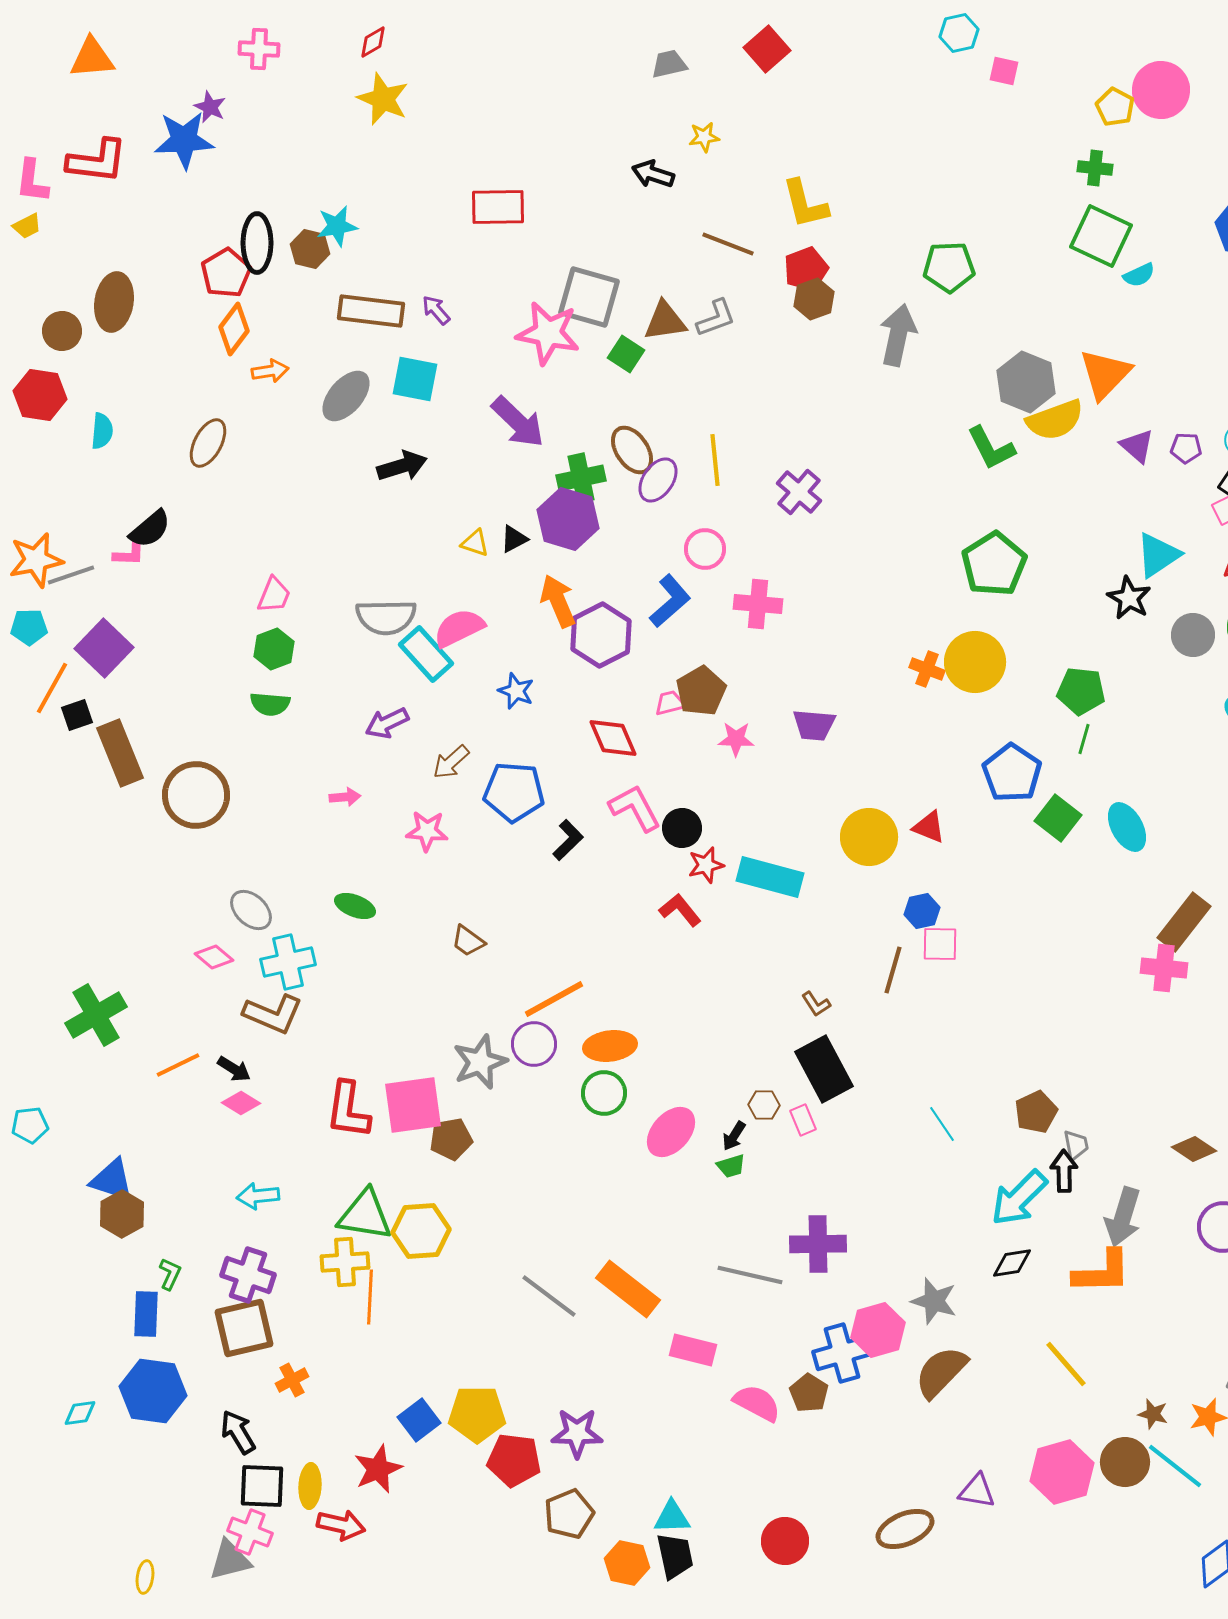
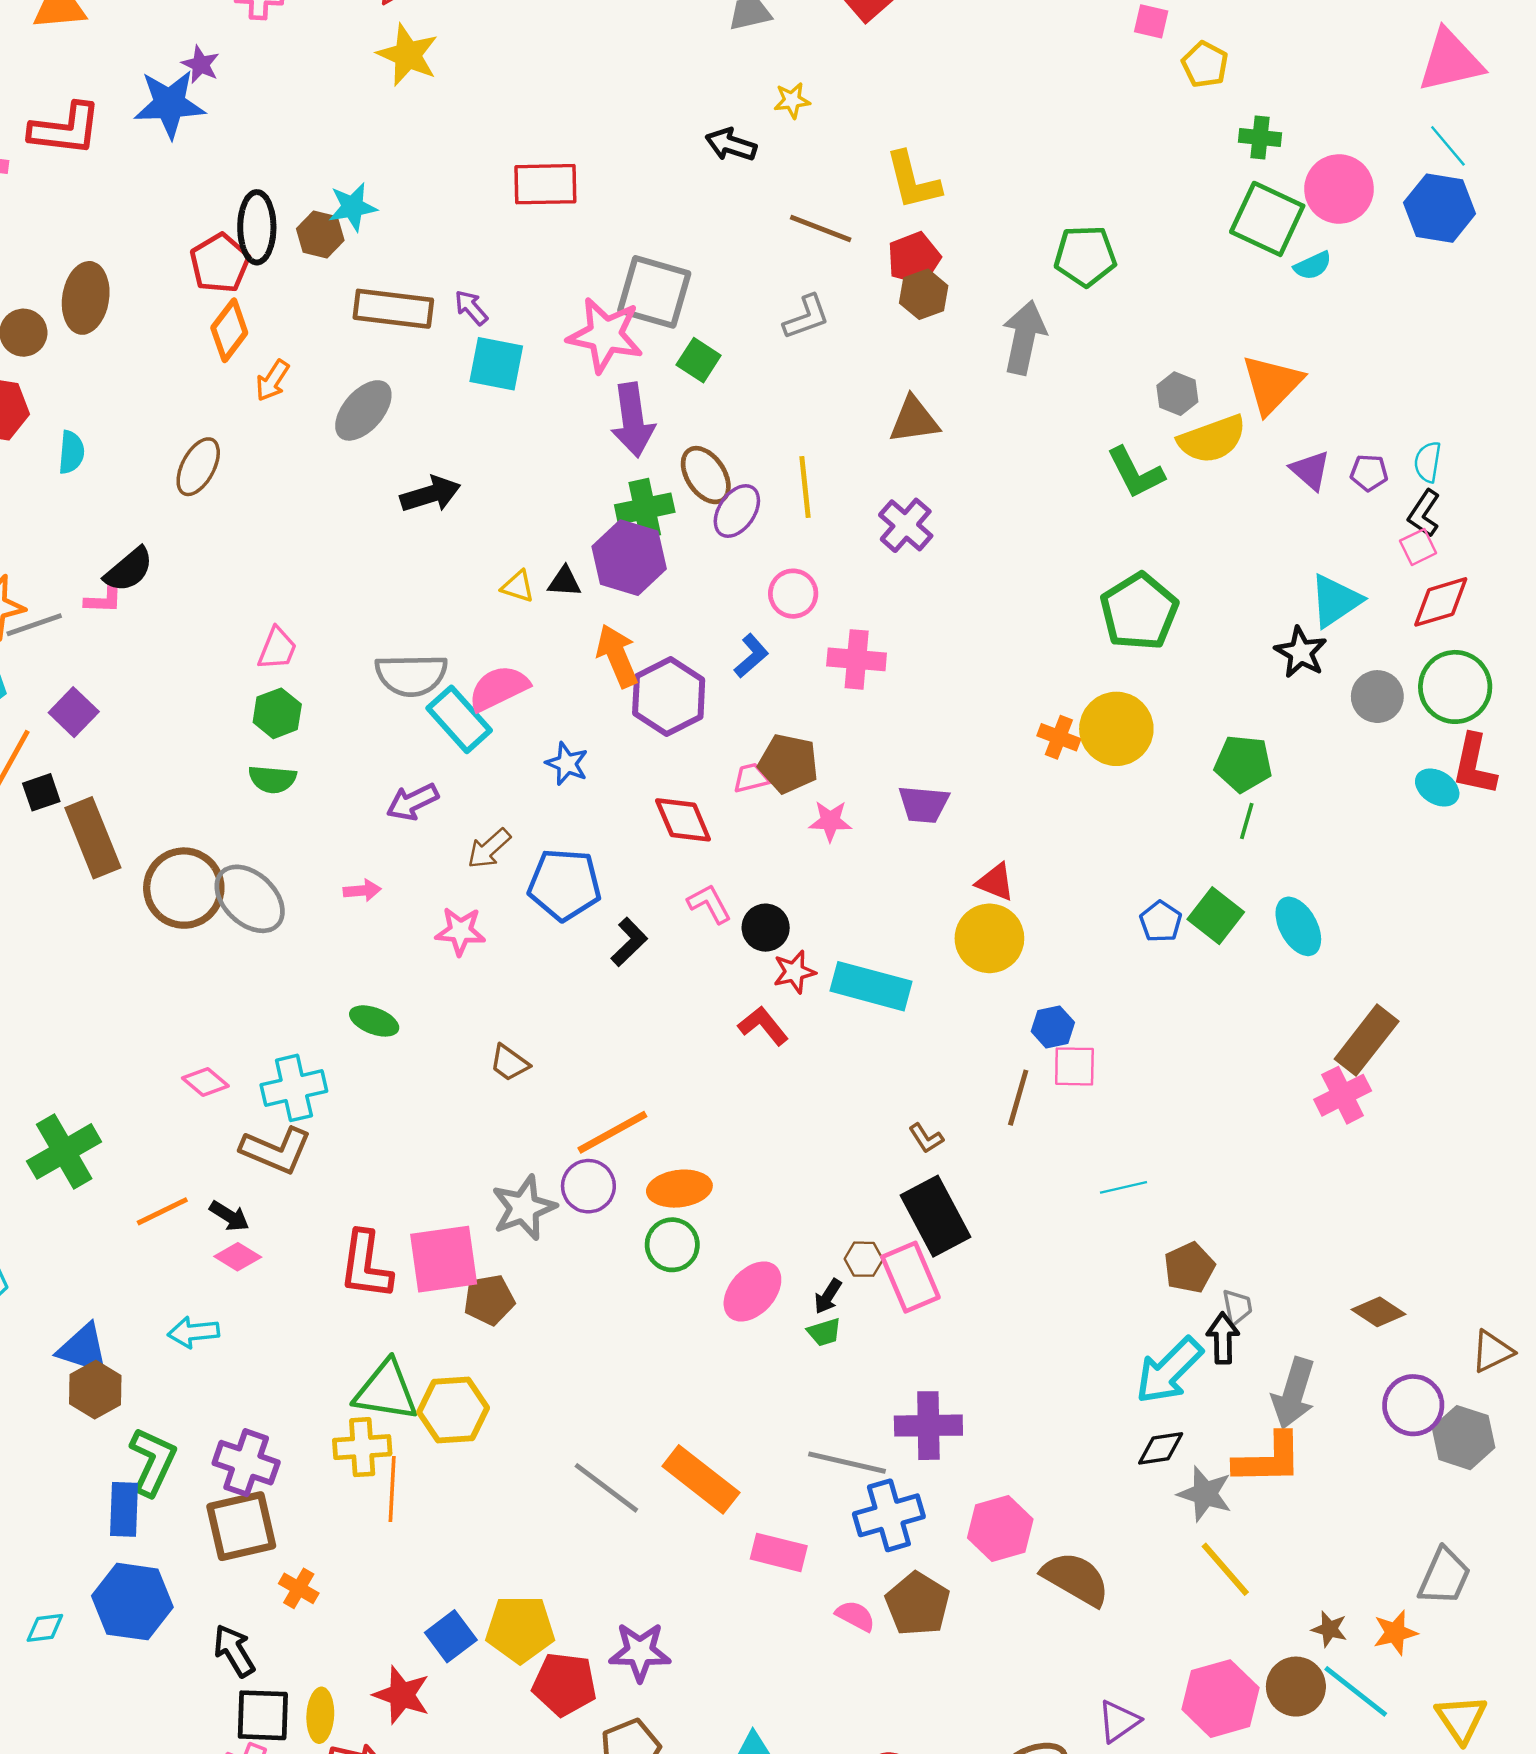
pink circle: (1161, 90) -> (1339, 189), moved
yellow pentagon: (1115, 107) -> (1205, 64), moved
brown triangle: (665, 321) -> (914, 420), moved
orange arrow: (270, 371) -> (272, 381), turned 132
cyan square: (415, 379) -> (496, 364), moved
gray hexagon: (1026, 382) -> (1177, 394), size x0.6
purple arrow: (518, 422) -> (633, 420), moved, turned 38
black triangle: (514, 539) -> (564, 582), turned 32
blue L-shape: (670, 601) -> (751, 656), size x0.7
purple square: (104, 648) -> (74, 712), size x0.7
brown pentagon: (701, 691) -> (788, 764), turned -30
blue pentagon: (1012, 773) -> (1161, 922), moved, size x0.6
pink L-shape: (635, 808) -> (709, 904), size x0.7
red triangle: (929, 827) -> (995, 882), moved
gray ellipse: (251, 910) -> (250, 899), moved, size x1.4
pink cross: (1164, 968) -> (1343, 1095), turned -33
pink rectangle: (803, 1120) -> (910, 1277), size x1.8
cyan line: (942, 1124) -> (1124, 1187), moved, turned -69
cyan arrow: (258, 1196) -> (193, 1332), moved
green L-shape: (170, 1274) -> (153, 1461), size x1.8
gray star: (934, 1301) -> (1205, 1494), moved
blue cross: (842, 1353) -> (889, 1515), moved
brown semicircle: (941, 1372) -> (1076, 1579), turned 76
orange cross: (292, 1380) -> (299, 1588), turned -32
brown pentagon: (809, 1393) -> (918, 1604), size x1.4
pink semicircle: (757, 1403) -> (855, 1616), size x0.7
red star: (378, 1469) -> (402, 1695), turned -30
purple triangle: (977, 1491) -> (1119, 1721), turned -45

